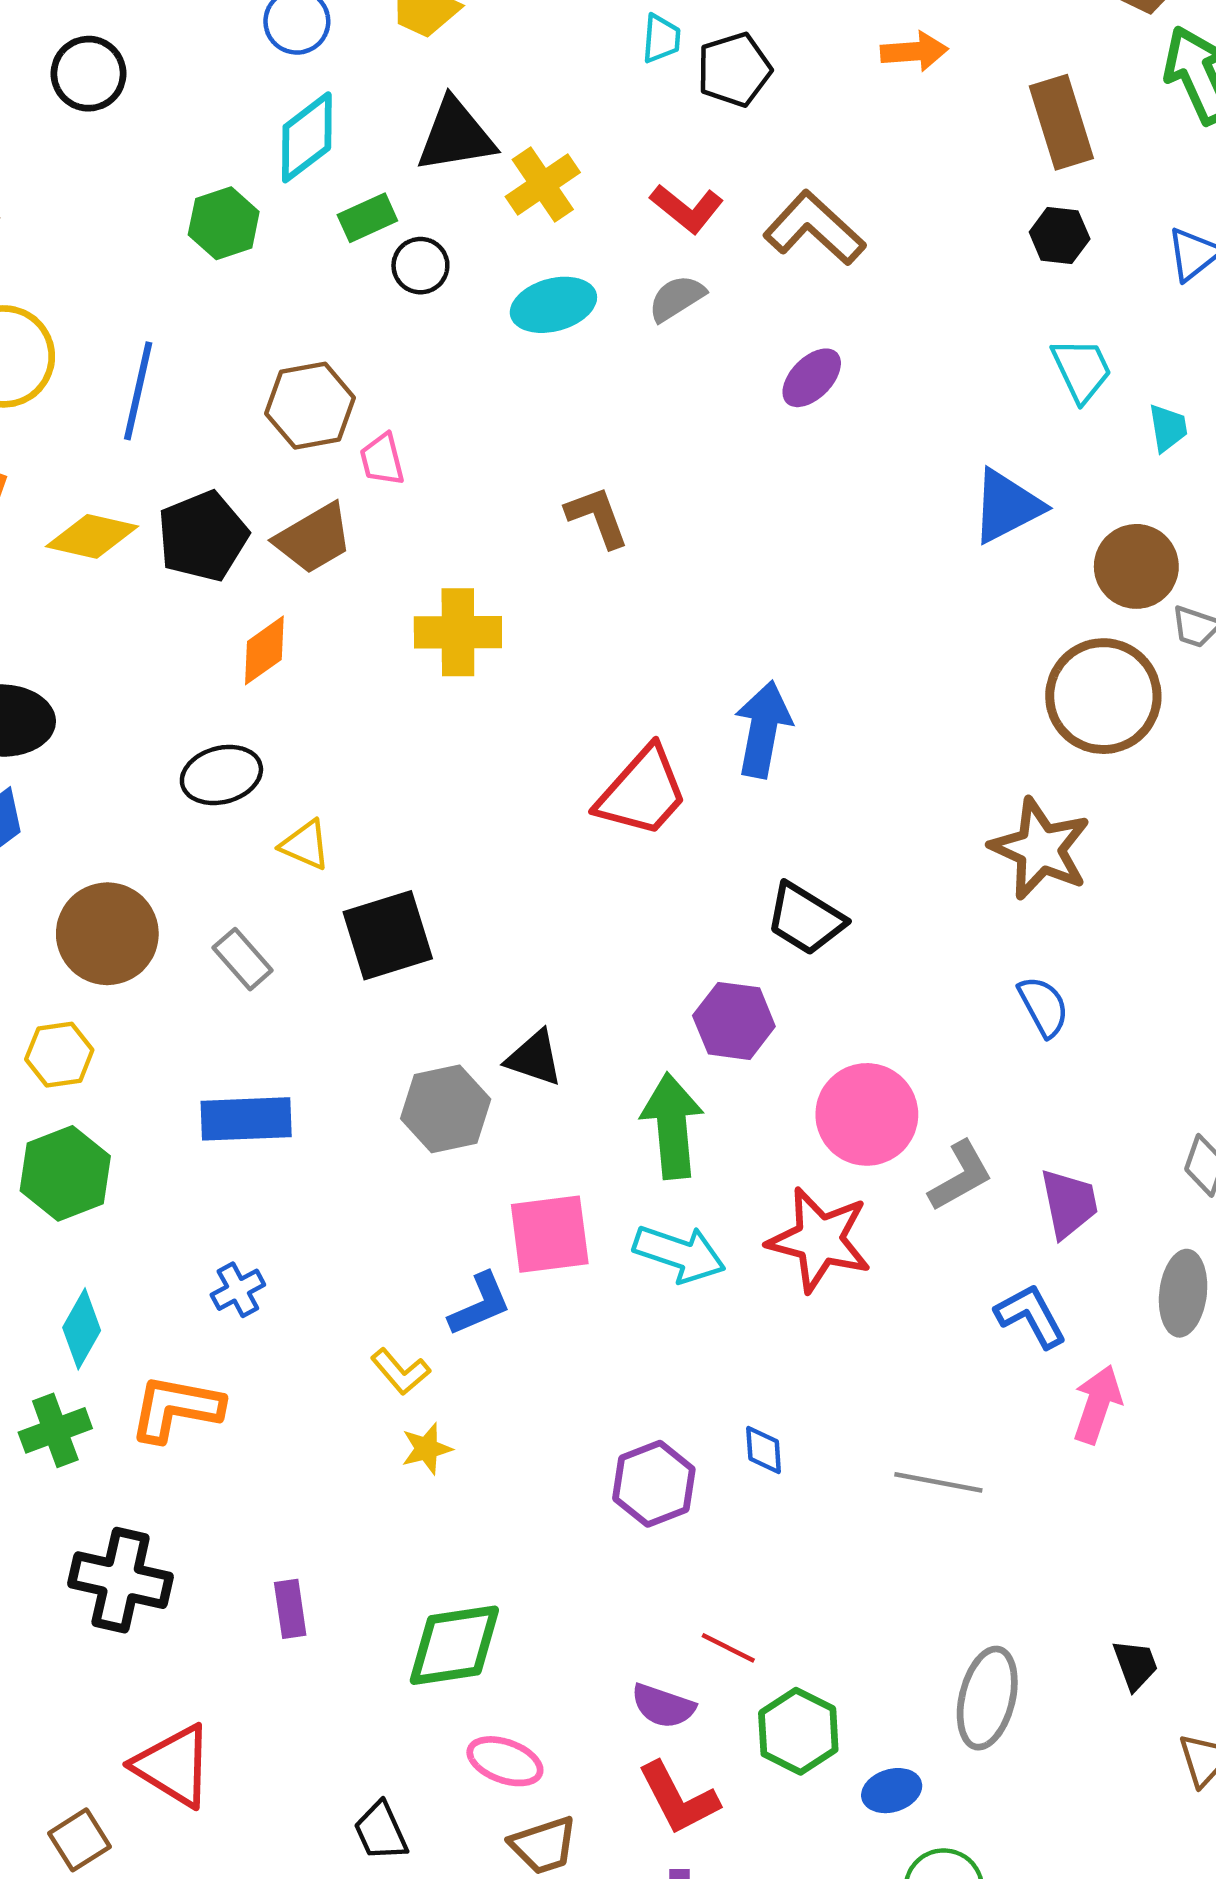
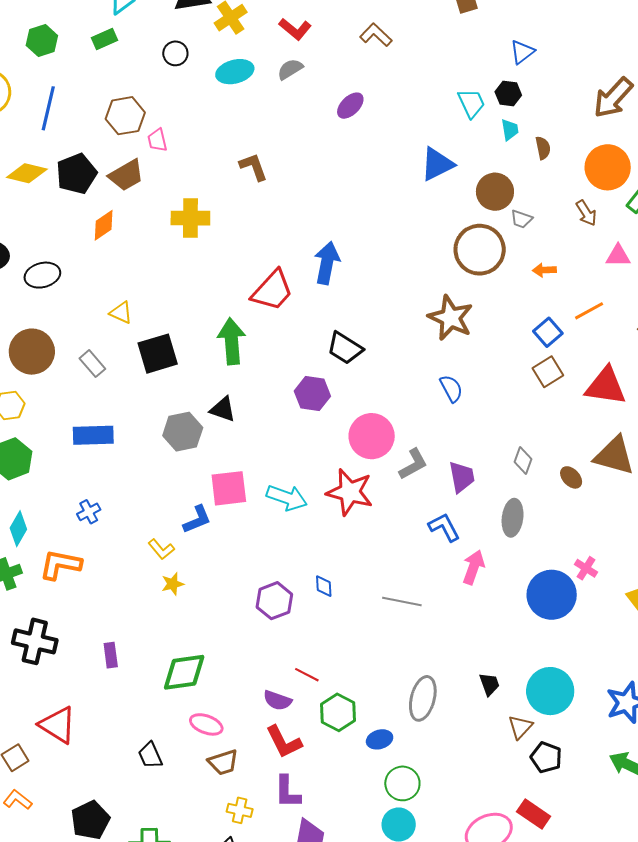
green rectangle: (367, 218) -> (104, 39), moved
green hexagon: (224, 223) -> (42, 40), moved
brown L-shape: (814, 228) -> (376, 35), moved, size x0.7
black hexagon: (1060, 236) -> (508, 94), moved
black ellipse: (221, 775) -> (42, 275), moved
green arrow: (672, 1126) -> (232, 341), moved

